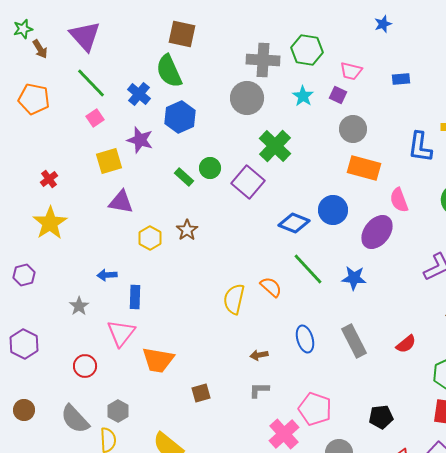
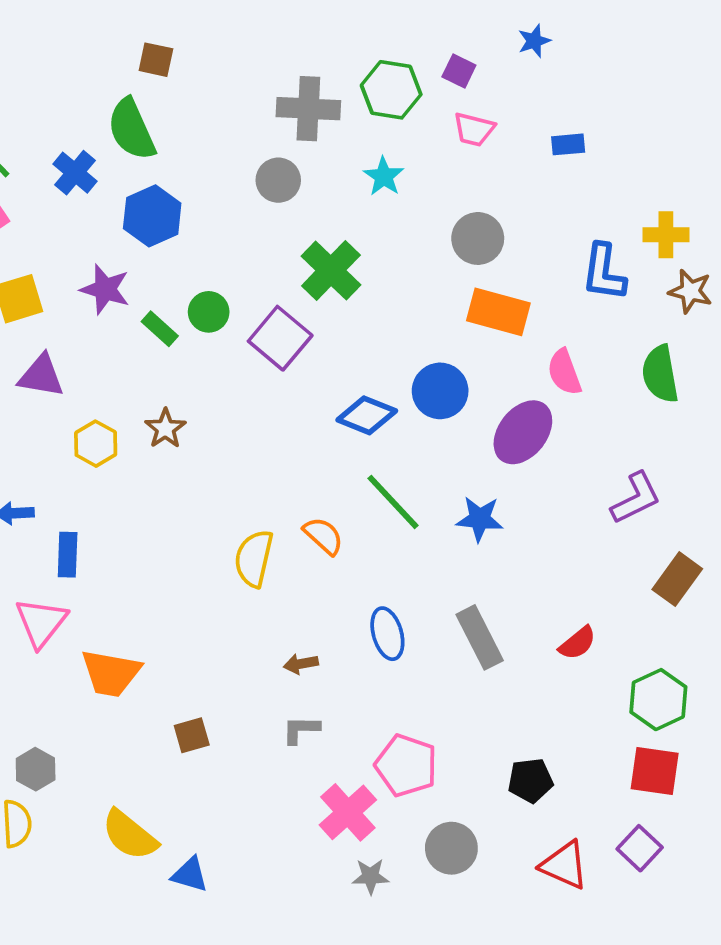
brown square: (182, 34) -> (156, 60), size x0.7
purple square: (338, 95) -> (459, 71), moved
gray circle: (247, 98) -> (278, 180), size x0.7
purple star: (140, 140) -> (105, 289), moved

